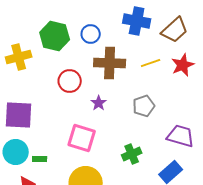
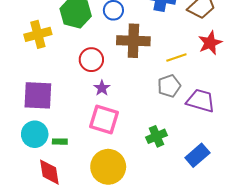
yellow line: (151, 63) -> (176, 58), moved
purple star: (99, 103) -> (102, 88), moved
purple trapezoid: (181, 136) -> (201, 101), moved

